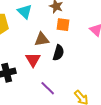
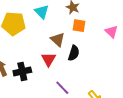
brown triangle: (42, 39) -> (58, 39), turned 49

